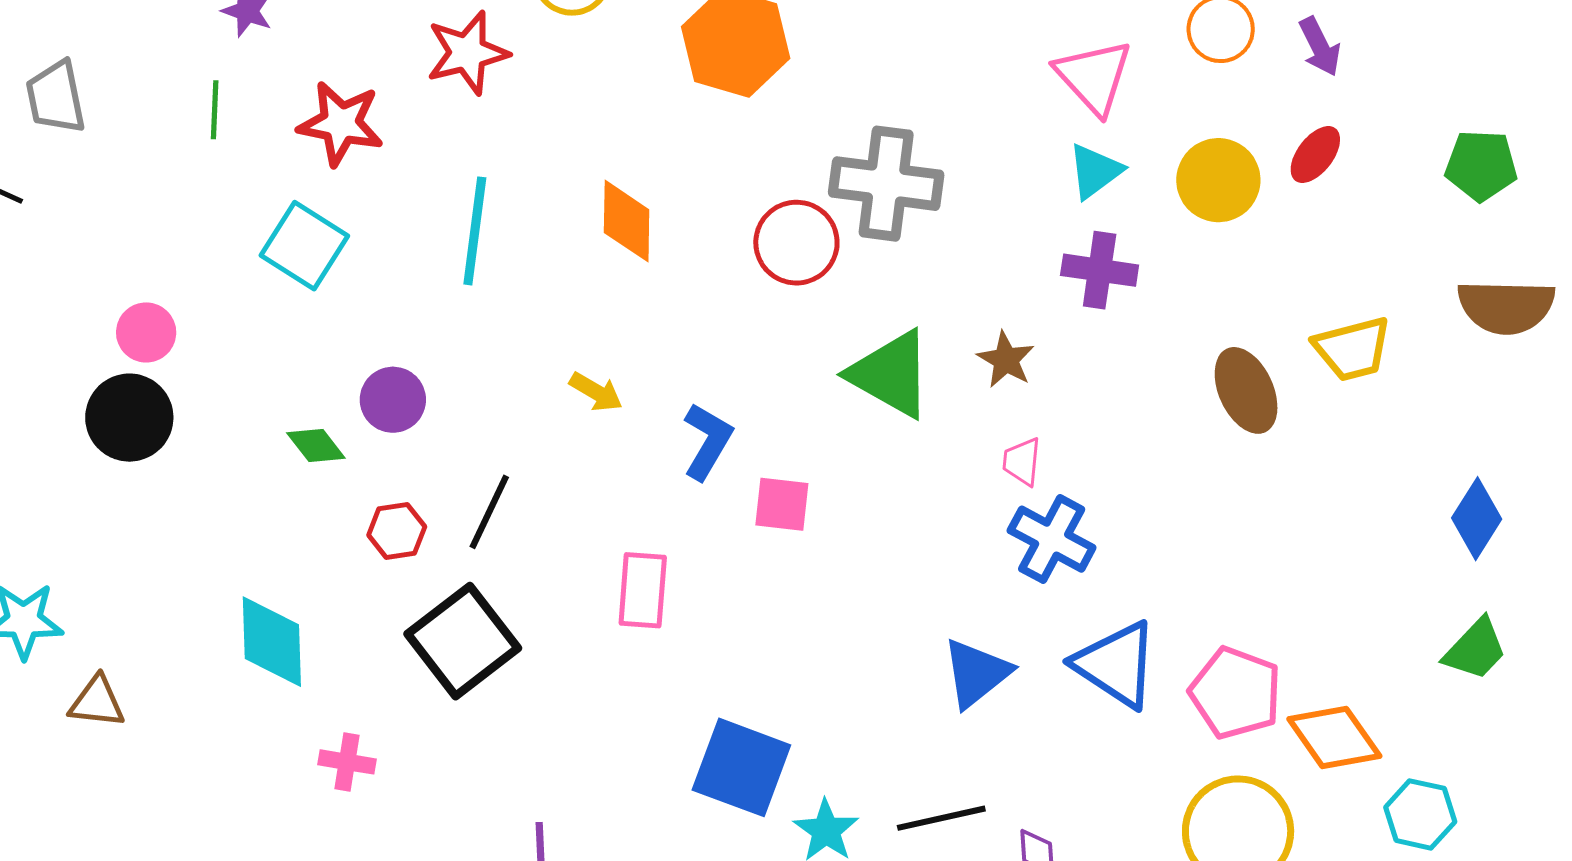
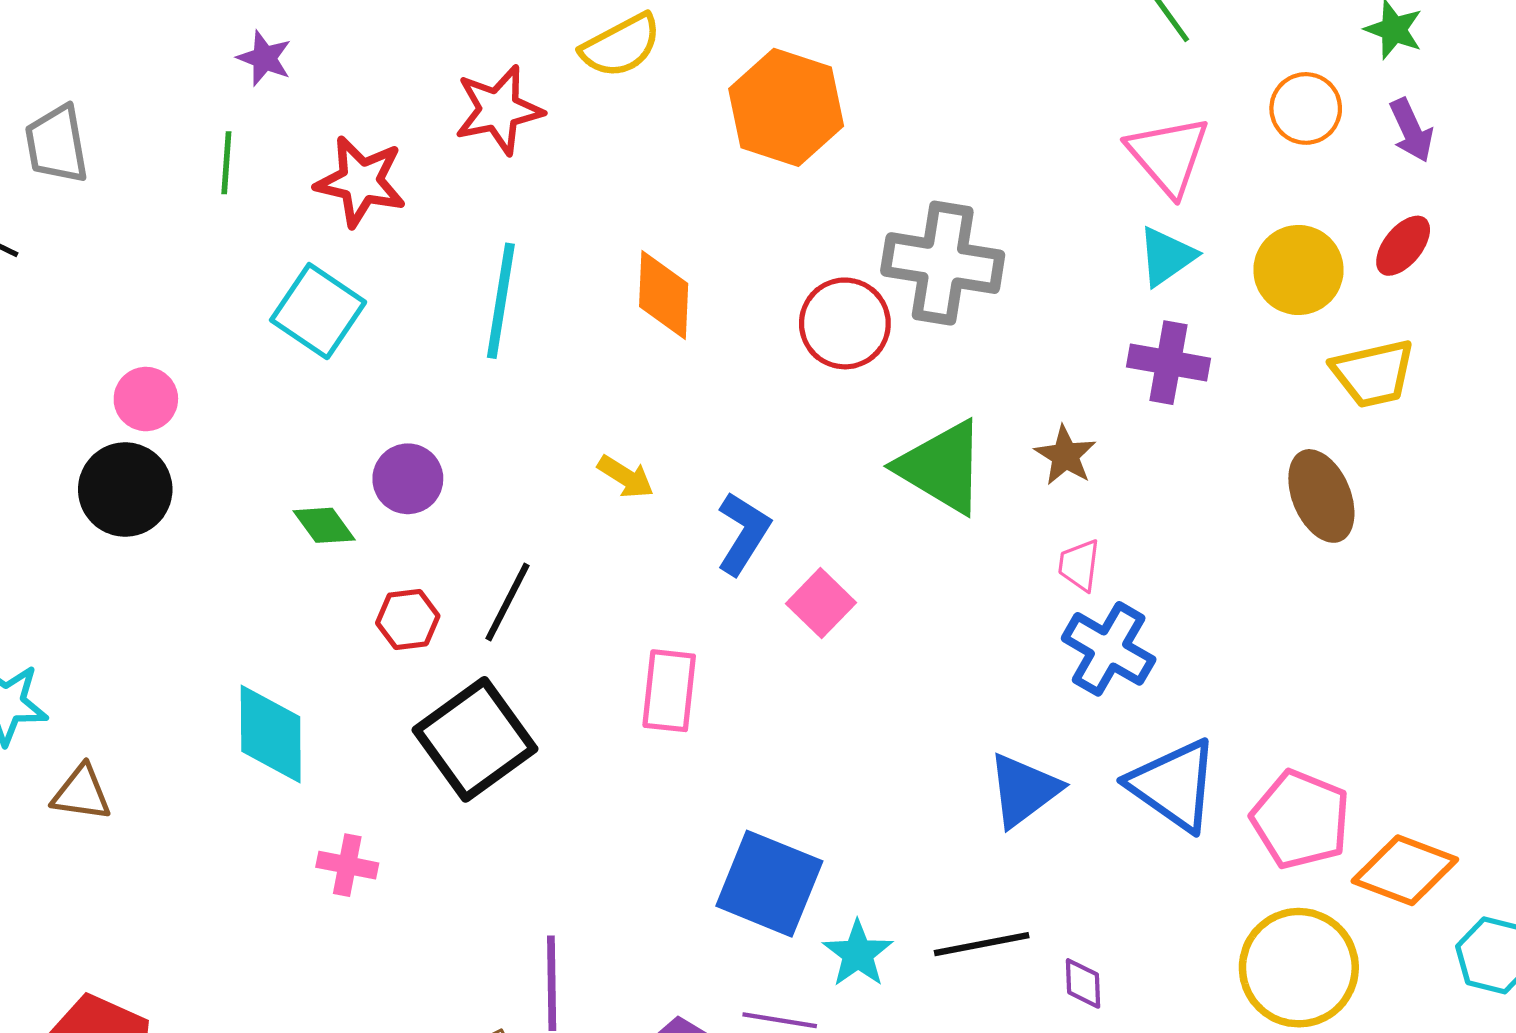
yellow trapezoid: (1352, 349) -> (1373, 373), moved
pink square: (782, 504) -> (821, 603), turned 36
orange diamond: (1334, 737) -> (1405, 870), turned -36

